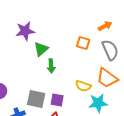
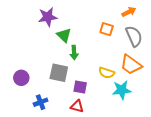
green triangle: (41, 49) -> (64, 35), turned -35
gray square: (36, 99) -> (59, 73), moved

